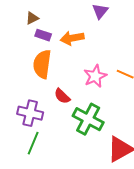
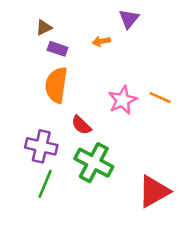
orange arrow: (72, 38) -> (101, 41), moved, size x0.6
green cross: (88, 119) -> (94, 163), moved

